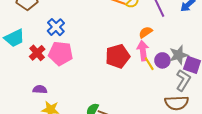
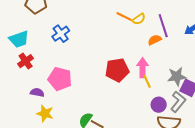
orange semicircle: (146, 32) -> (155, 40), moved
red cross: (37, 53) -> (26, 61), moved
pink pentagon: (61, 53) -> (60, 79), moved
purple circle: (162, 60) -> (159, 105), moved

